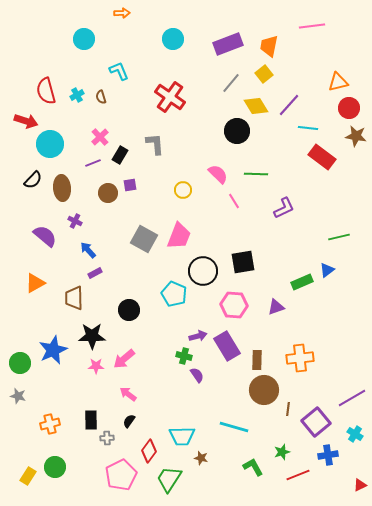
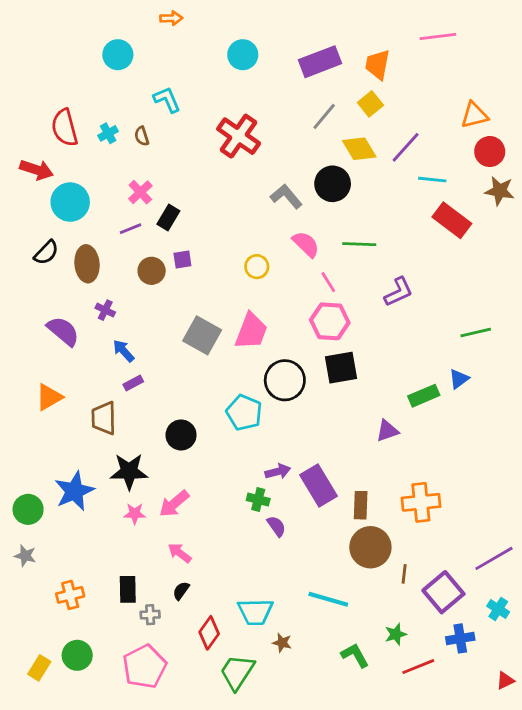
gray L-shape: (155, 144) -> (286, 196), moved, turned -35
pink hexagon: (234, 305) -> (330, 321), moved
pink pentagon: (121, 475) -> (145, 667), moved

